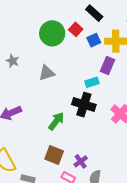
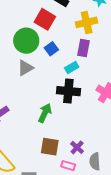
red square: (76, 29) -> (45, 19), size x1.5
green circle: (52, 33) -> (26, 41), moved
blue square: (94, 40) -> (51, 49), moved

